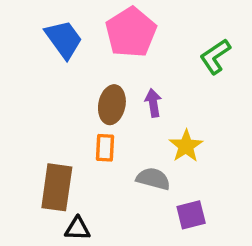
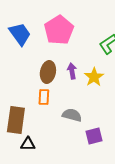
yellow star: (186, 146) -> (94, 77), moved

